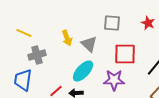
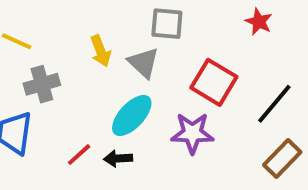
gray square: (112, 23) -> (167, 24), moved
red square: (125, 54) -> (214, 82), turned 30

